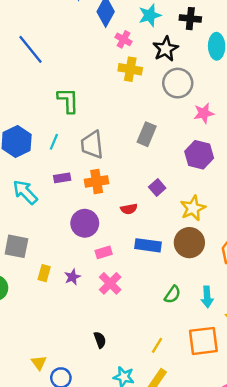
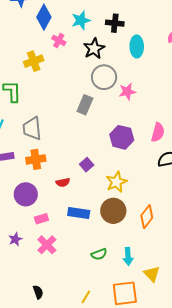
yellow cross: (130, 69) -> (34, 61), moved, turned -30
pink star: (204, 113) -> (127, 92), moved
gray rectangle: (147, 134) -> (85, 105), moved
green semicircle: (172, 294) -> (99, 254), turned 35

